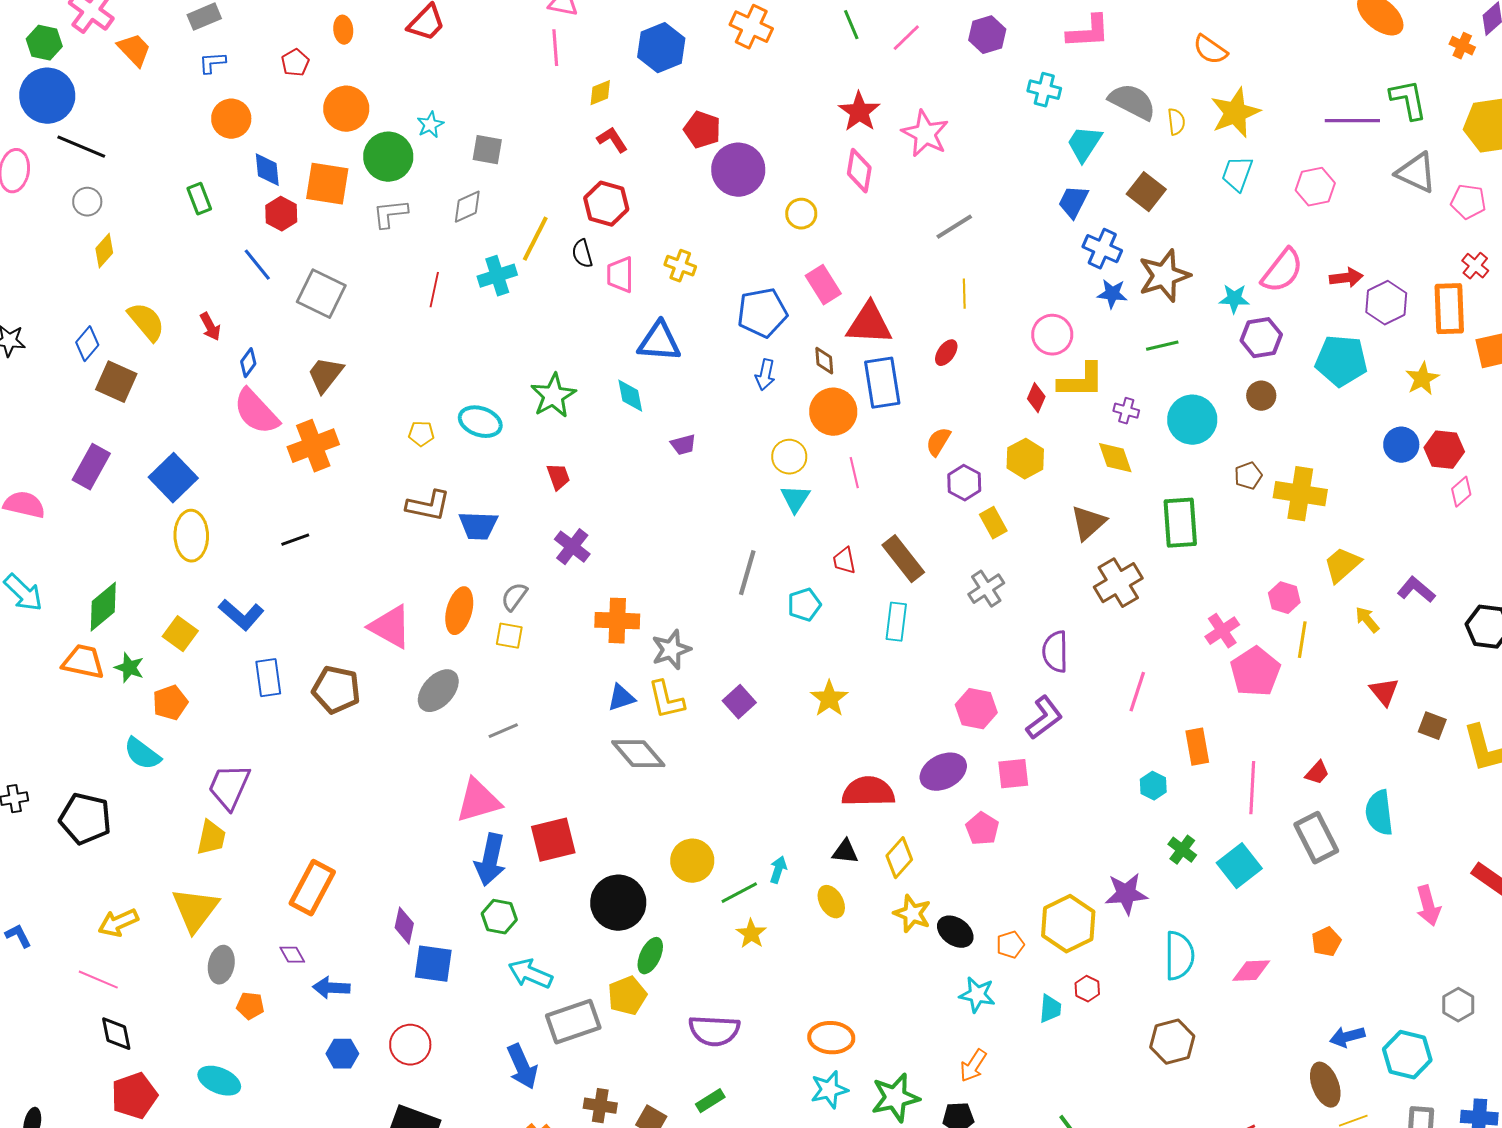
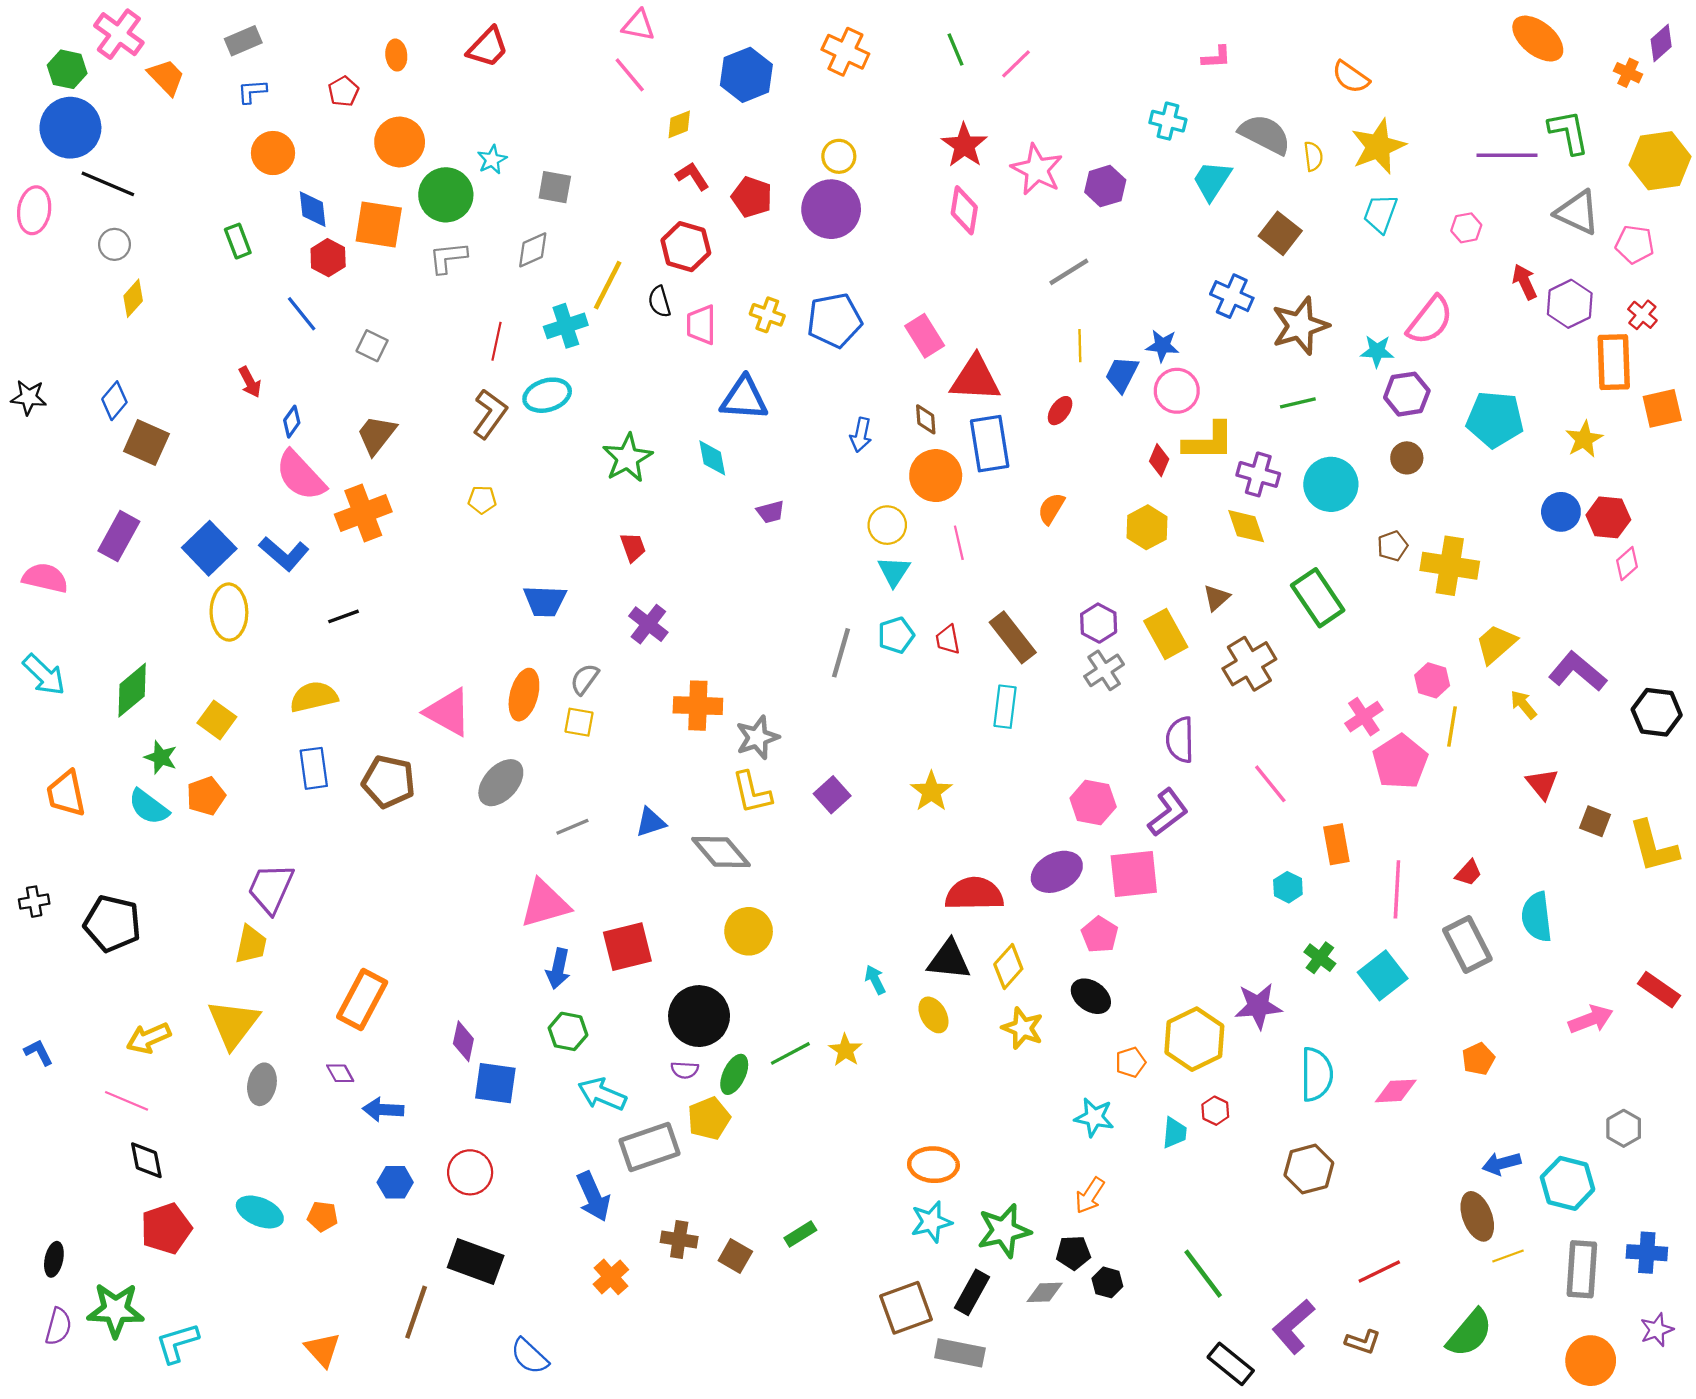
pink L-shape: (1088, 32) -> (1216, 57), size x0.6
purple hexagon: (987, 35) -> (1105, 186), moved
pink line: (555, 48) -> (630, 75), turned -36
red pentagon: (702, 130) -> (752, 197), moved
pink hexagon: (1315, 187) -> (1466, 228), size x0.7
blue trapezoid: (1073, 202) -> (1122, 374), moved
yellow circle: (801, 214) -> (839, 156), moved
red arrow: (1346, 278) -> (1525, 282), moved, turned -108
gray square: (321, 294) -> (372, 346), size x0.6
blue star: (1112, 294) -> (1162, 346), moved
purple hexagon: (1386, 303) -> (1570, 304), moved
blue pentagon: (762, 313) -> (834, 320), moved
yellow semicircle: (146, 322) -> (314, 697), moved, turned -63
purple cross: (1126, 411) -> (1258, 474), size x1.5
cyan ellipse: (480, 422) -> (547, 395), moved, turned -36
purple hexagon: (964, 483) -> (1099, 623), moved
brown L-shape: (428, 506) -> (490, 414), moved, turned -66
yellow rectangle: (993, 523) -> (1166, 634), moved, size x1.4
brown triangle: (1088, 523) -> (1216, 598), size x0.7
green rectangle: (1180, 523) -> (1318, 598), turned -30
purple L-shape: (1416, 590) -> (1577, 671), size x1.4
cyan pentagon: (804, 605) -> (896, 635), moved
blue L-shape: (241, 615) -> (284, 554), moved
orange trapezoid: (83, 662) -> (66, 794), moved, turned -114
pink line: (1137, 692) -> (1270, 784), turned -57
blue triangle: (621, 698) -> (651, 822), moved
cyan semicircle: (142, 754) -> (149, 807), moved
pink square: (1013, 774) -> (1134, 874), size x1.4
black triangle: (845, 852) -> (949, 960), size x1.5
blue arrow: (490, 860) -> (558, 969), size x0.7
yellow circle: (692, 861) -> (749, 931), moved
cyan arrow: (778, 870) -> (875, 980), turned -44
green line: (739, 893) -> (790, 1053), moved
pink arrow: (1428, 906) -> (1591, 1019), turned -96
black ellipse: (955, 932) -> (1091, 996), moved
orange pentagon: (250, 1006) -> (323, 1216), moved
purple semicircle: (714, 1031) -> (685, 1070), moved, size x0.5

